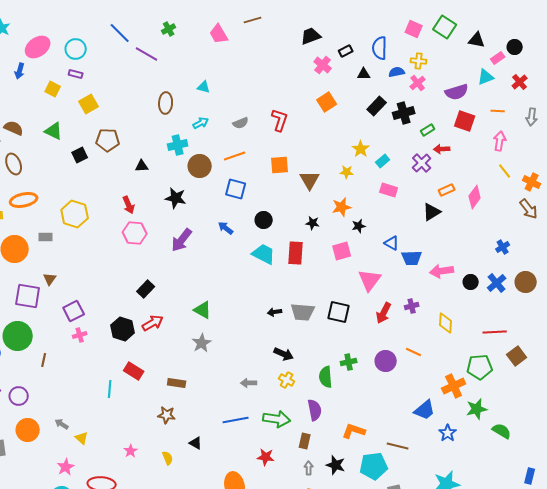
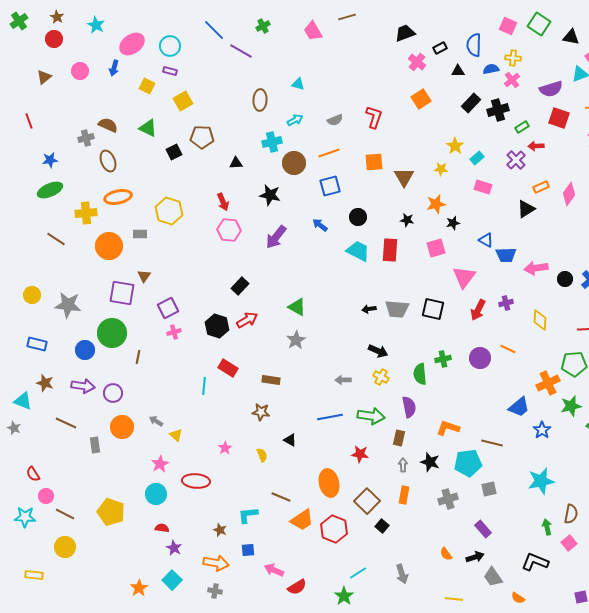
blue square: (236, 189) -> (330, 186), turned -30

